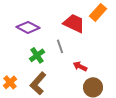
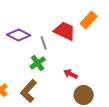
gray line: (60, 46) -> (44, 43), moved
green cross: (37, 55) -> (38, 63), moved

